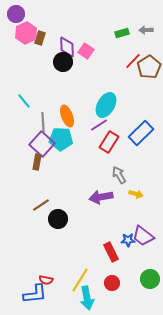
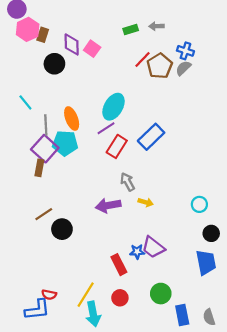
black circle: (63, 62) -> (54, 64), moved

